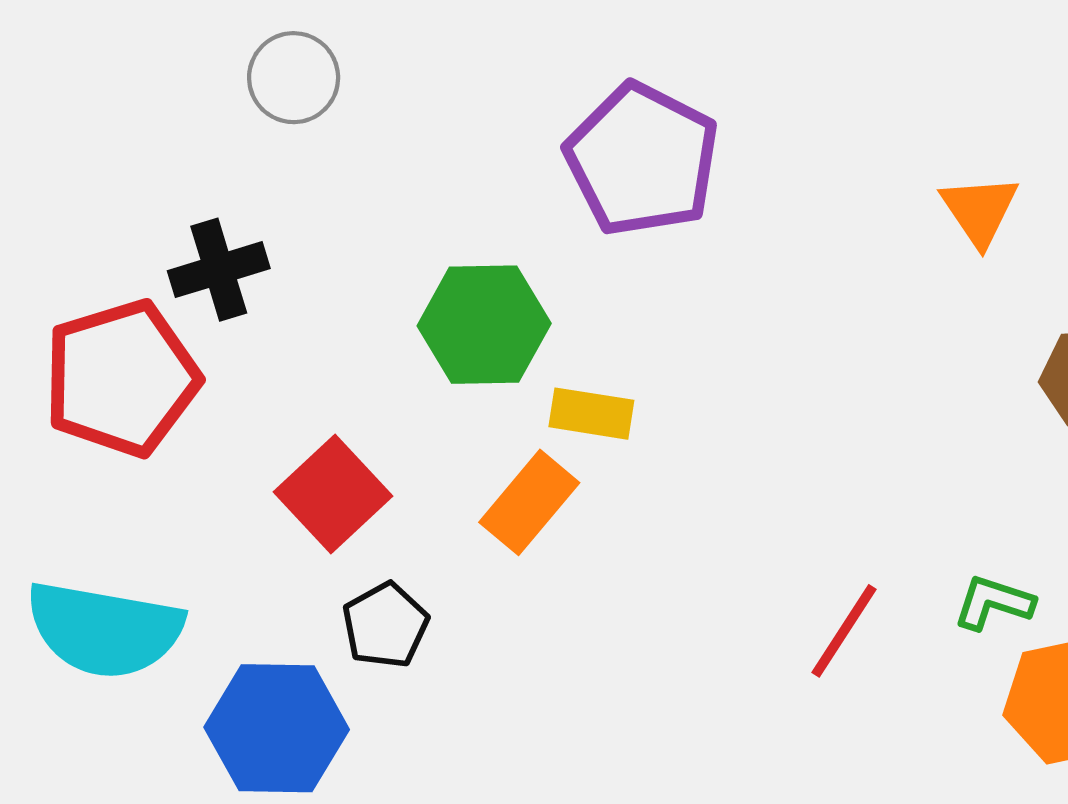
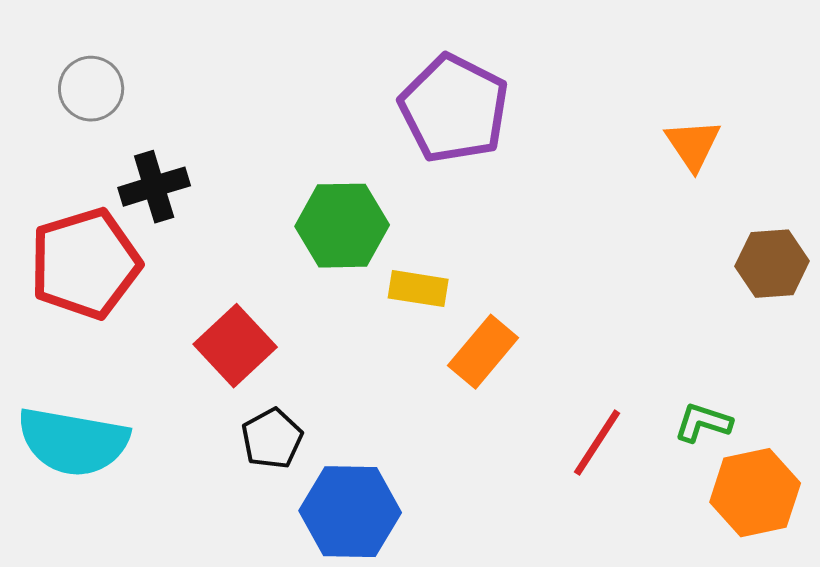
gray circle: (294, 78) -> (91, 89), moved
orange rectangle: (529, 502) -> (483, 352), moved
blue hexagon: (277, 728) -> (350, 512), moved

